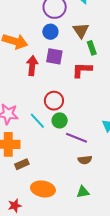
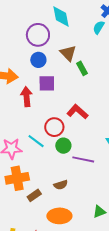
red L-shape: (82, 70) -> (77, 112), moved, turned 50
cyan line: (37, 121) -> (36, 141), moved
brown semicircle: (85, 160) -> (61, 185), moved

